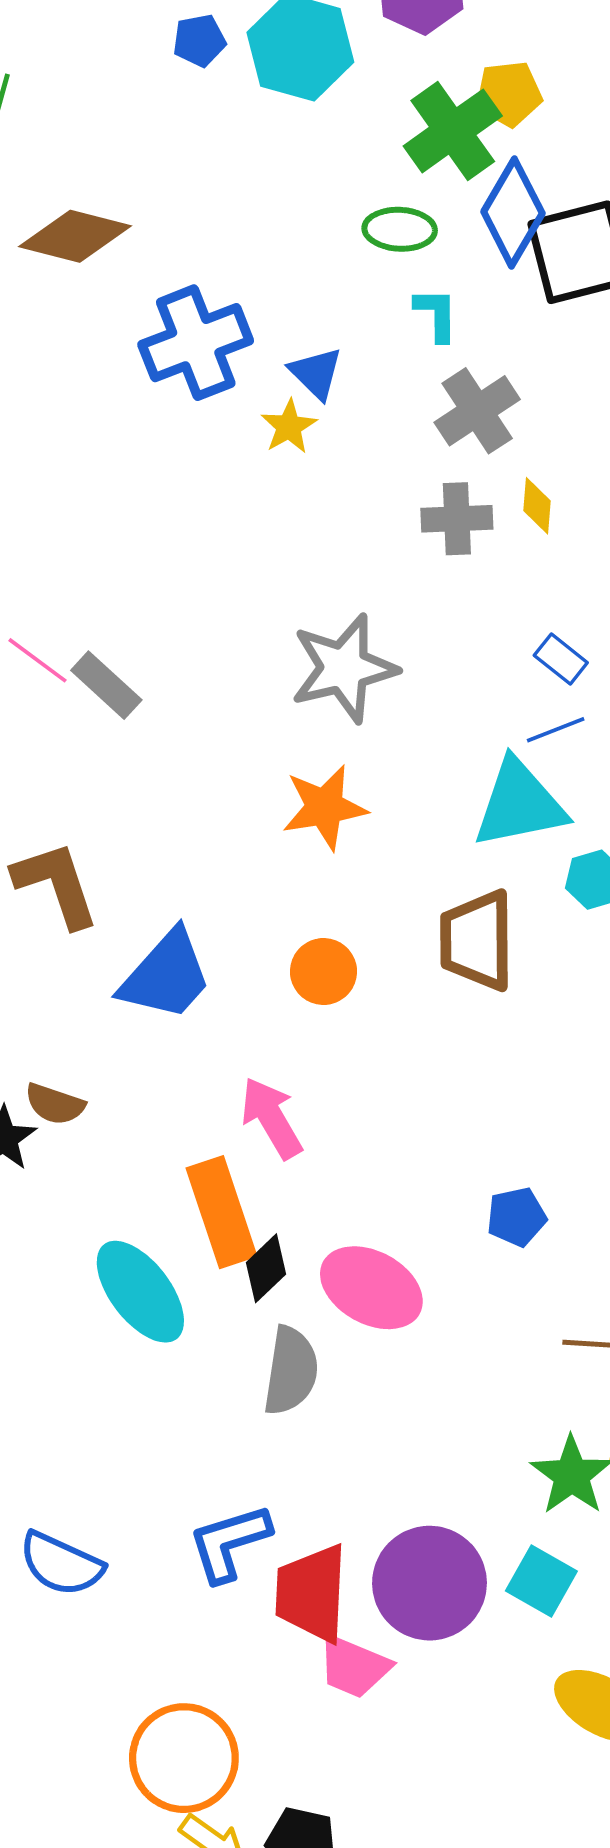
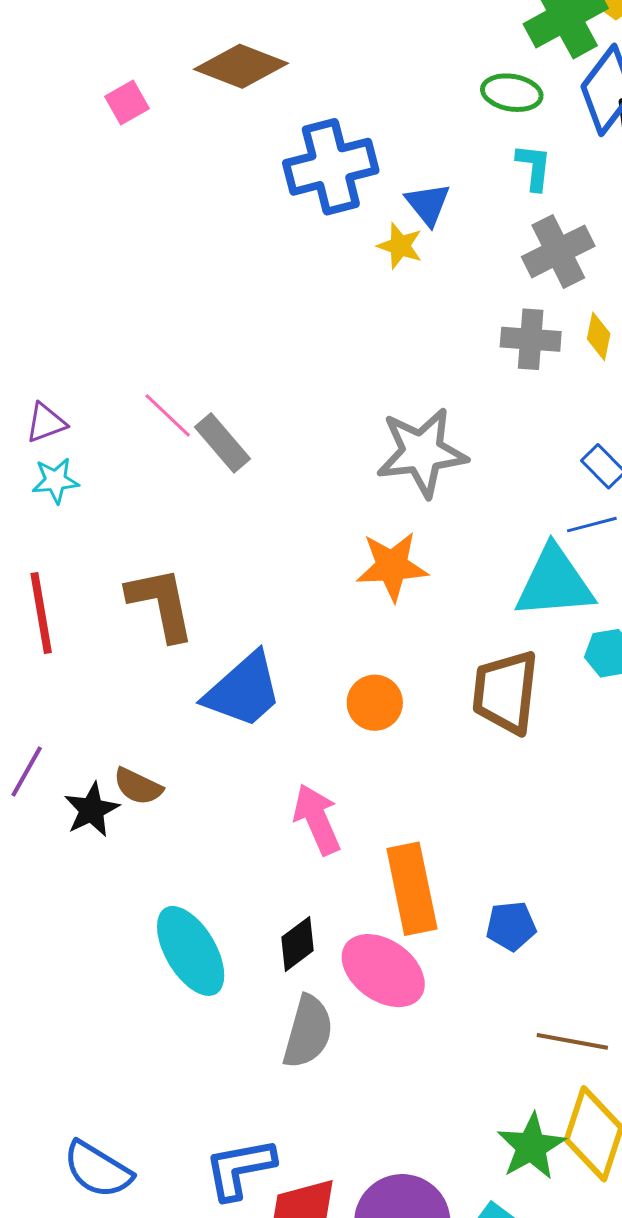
yellow star: (289, 427) -> (400, 246), turned -30
orange rectangle: (222, 1212) -> (412, 889), moved

